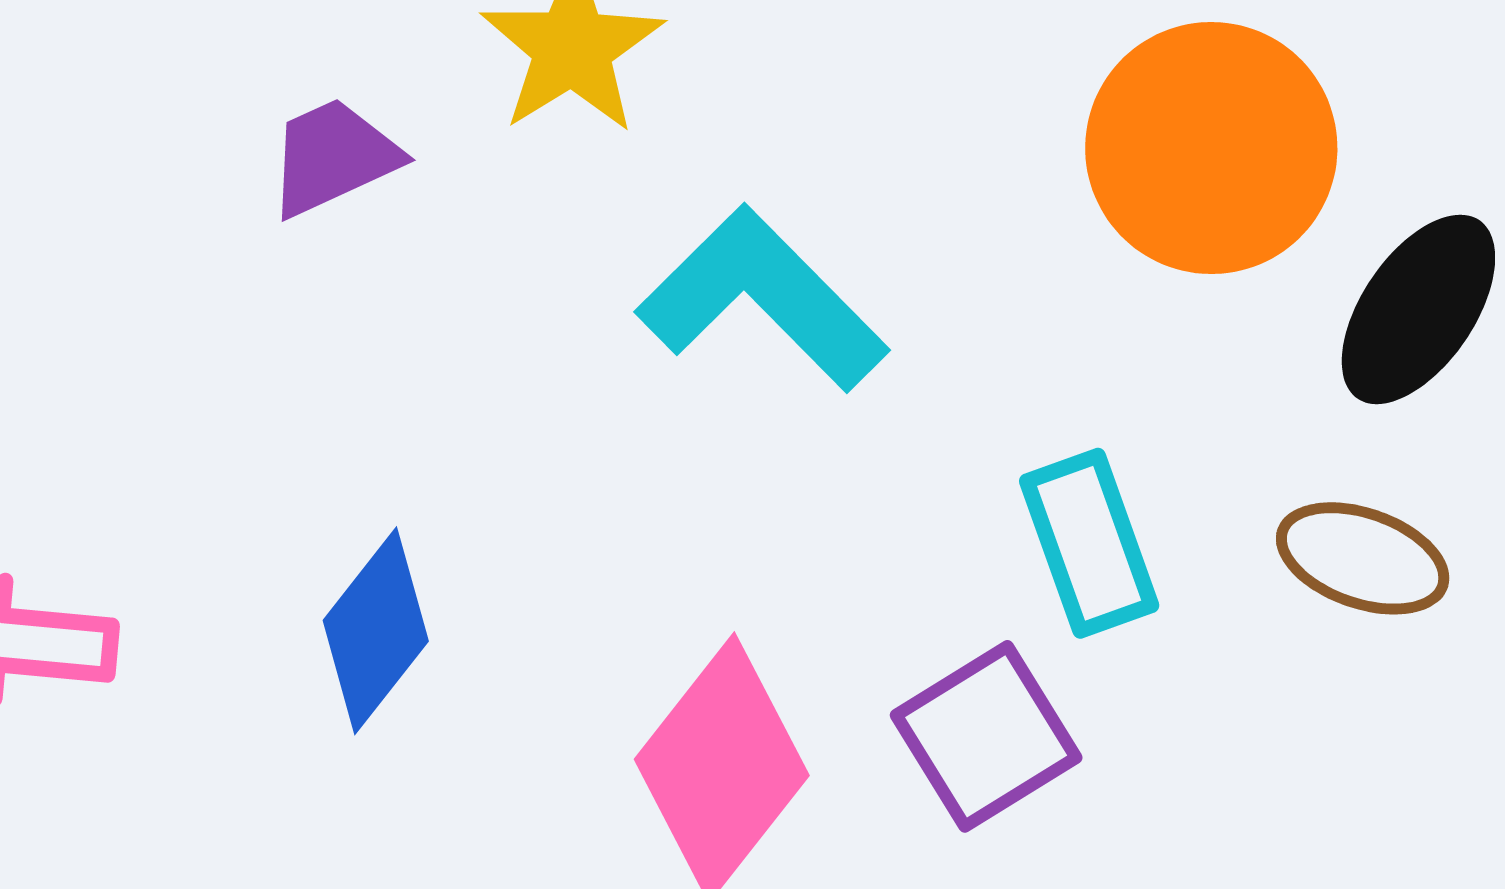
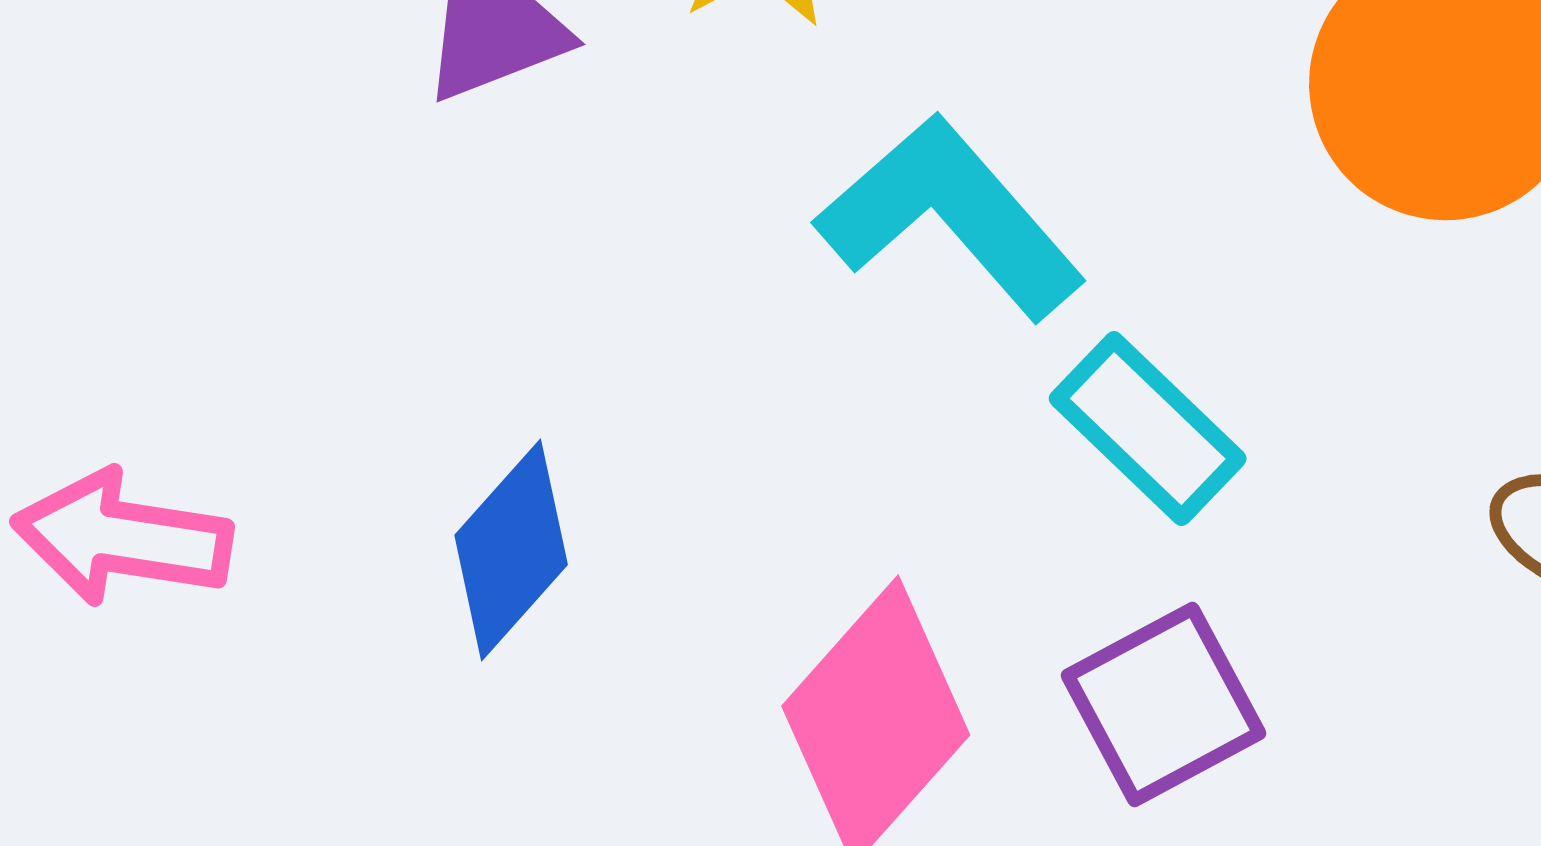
cyan rectangle: (1089, 543) -> (1148, 429), moved, turned -30

